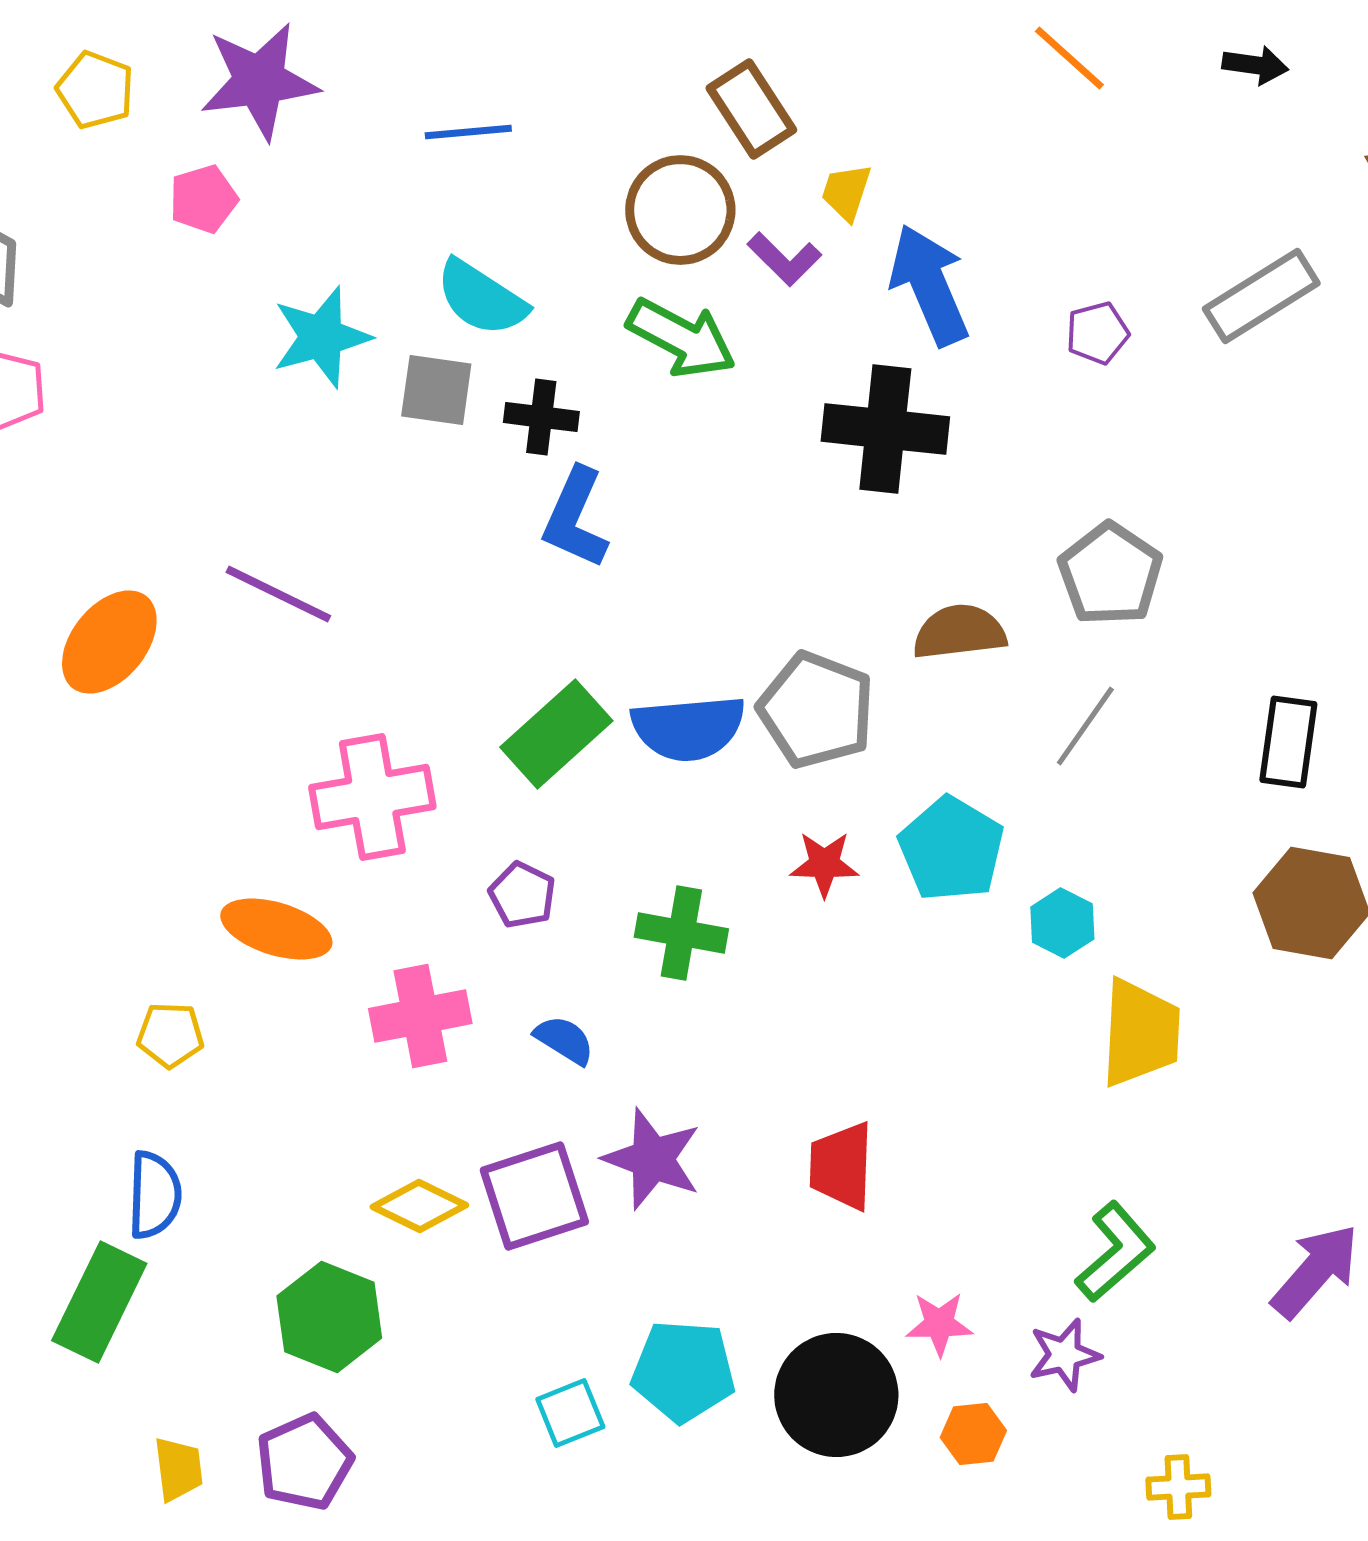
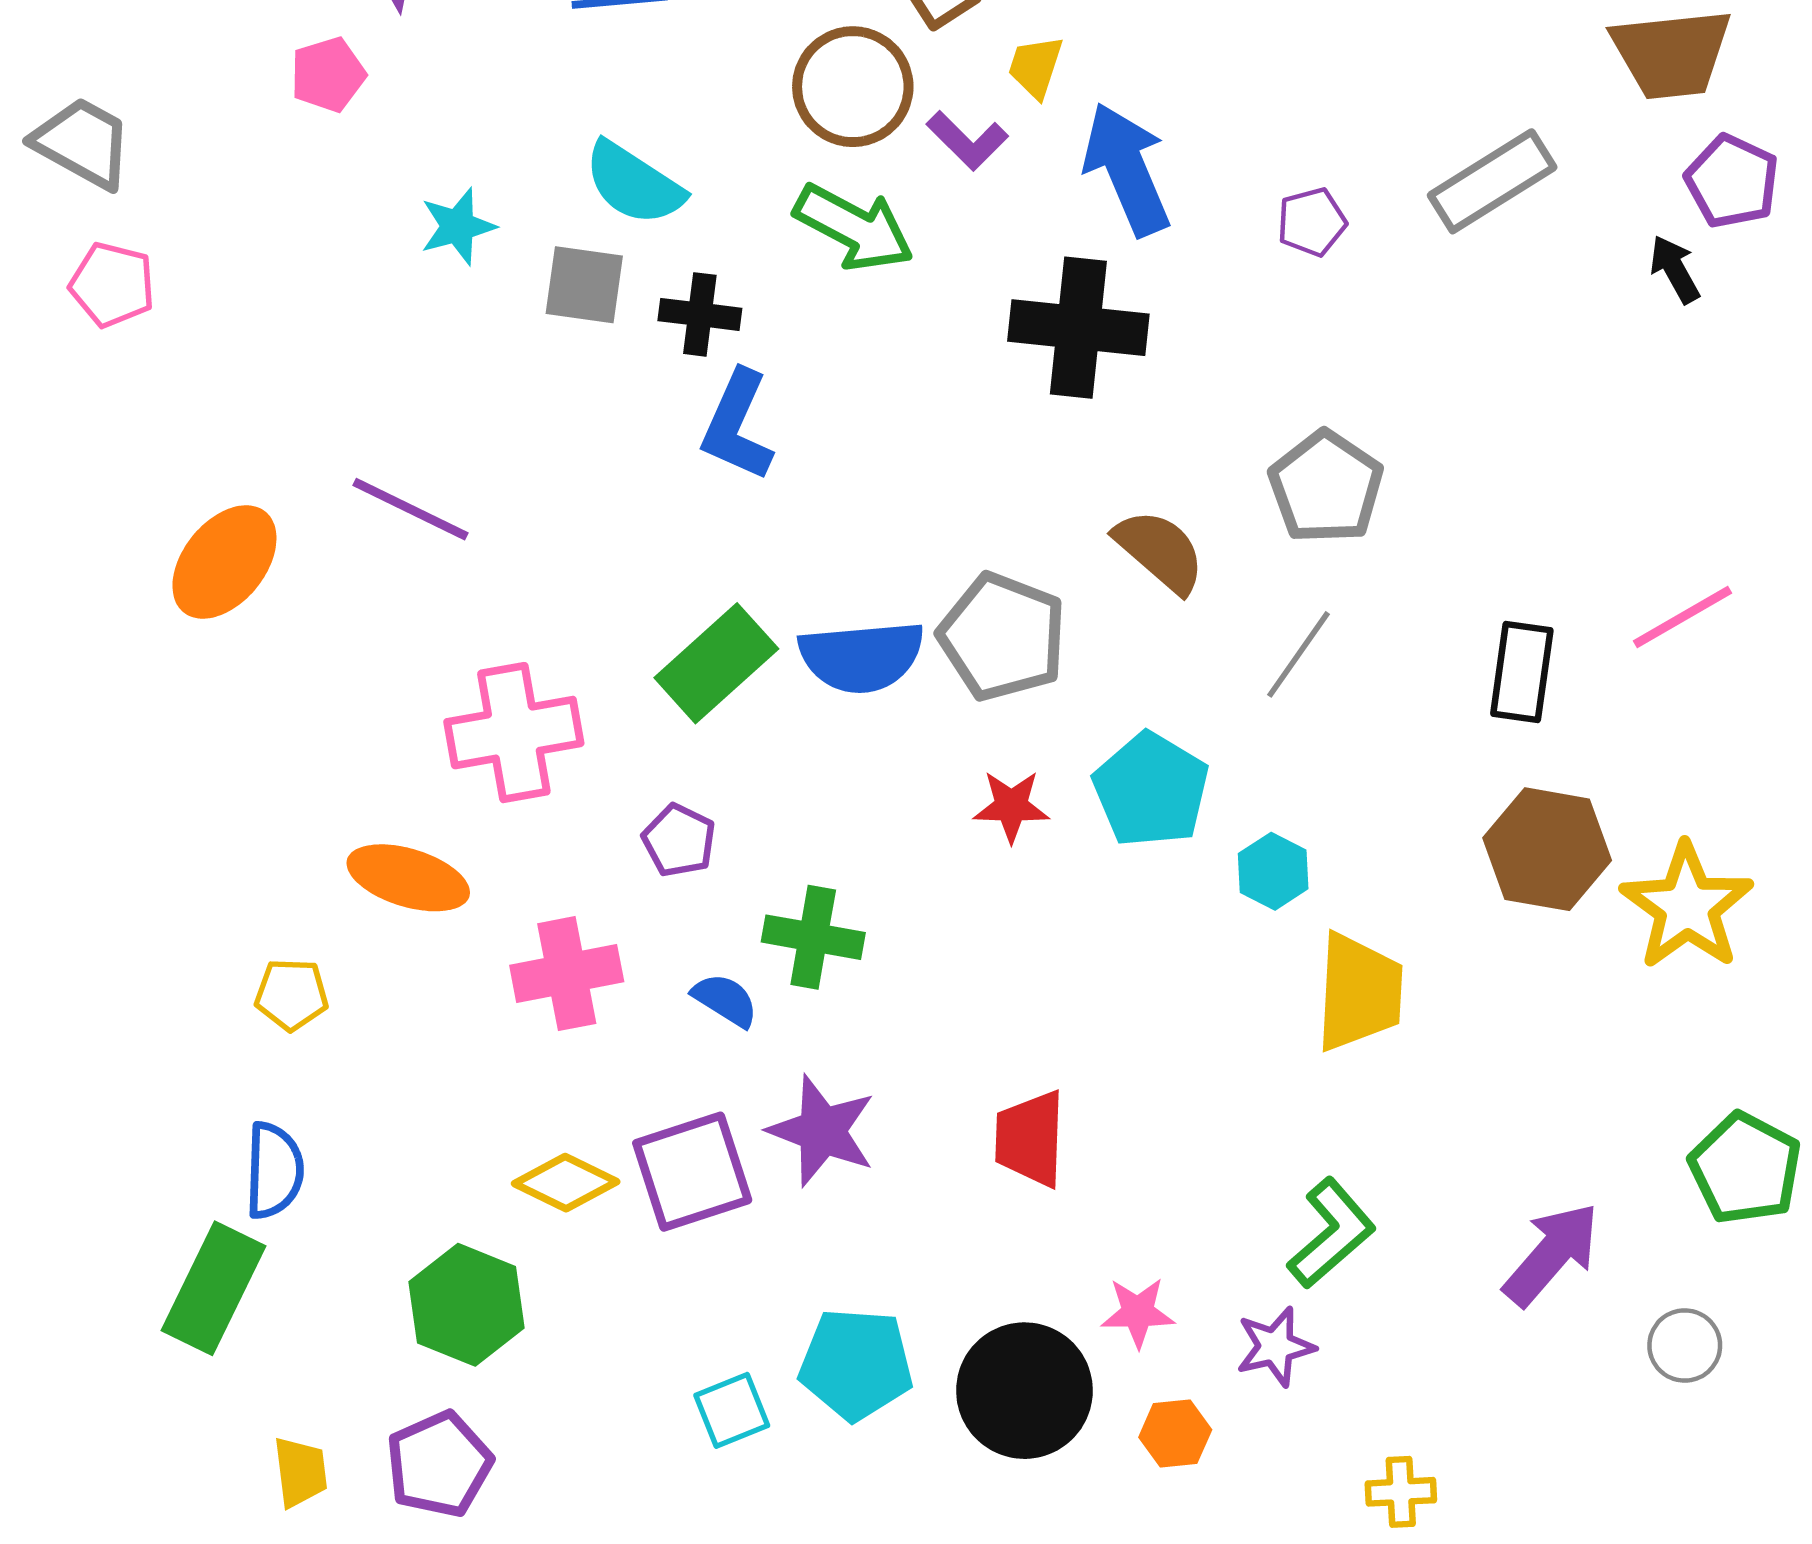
cyan star: (321, 337) -> (458, 226), size x0.7
brown semicircle: (959, 632) -> (1160, 551), turned 48
green cross: (681, 933) -> (813, 937), moved

